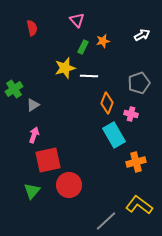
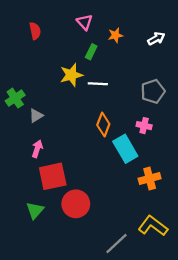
orange star: (103, 41) -> (115, 35), moved
orange diamond: (107, 103) -> (103, 124), moved

